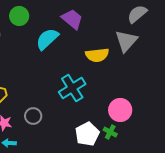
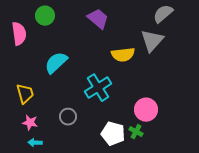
cyan semicircle: (47, 39) -> (56, 63), moved
gray circle: (33, 116) -> (68, 117), moved
white pentagon: (87, 134) -> (113, 134), turned -30

